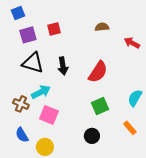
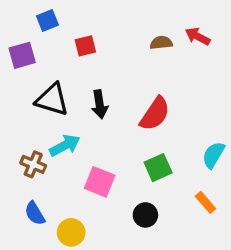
blue square: (18, 13) -> (47, 21), moved
purple square: (28, 35) -> (22, 55), moved
red arrow: (132, 43) -> (198, 36), moved
pink square: (49, 115) -> (100, 182), moved

